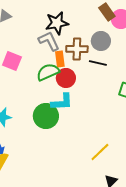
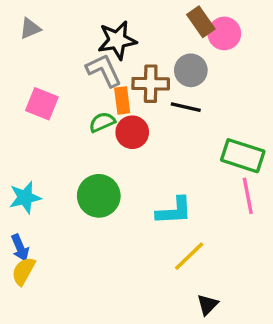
green semicircle: (48, 72) -> (102, 122), size x0.7
cyan L-shape: (62, 102) -> (174, 211), moved

